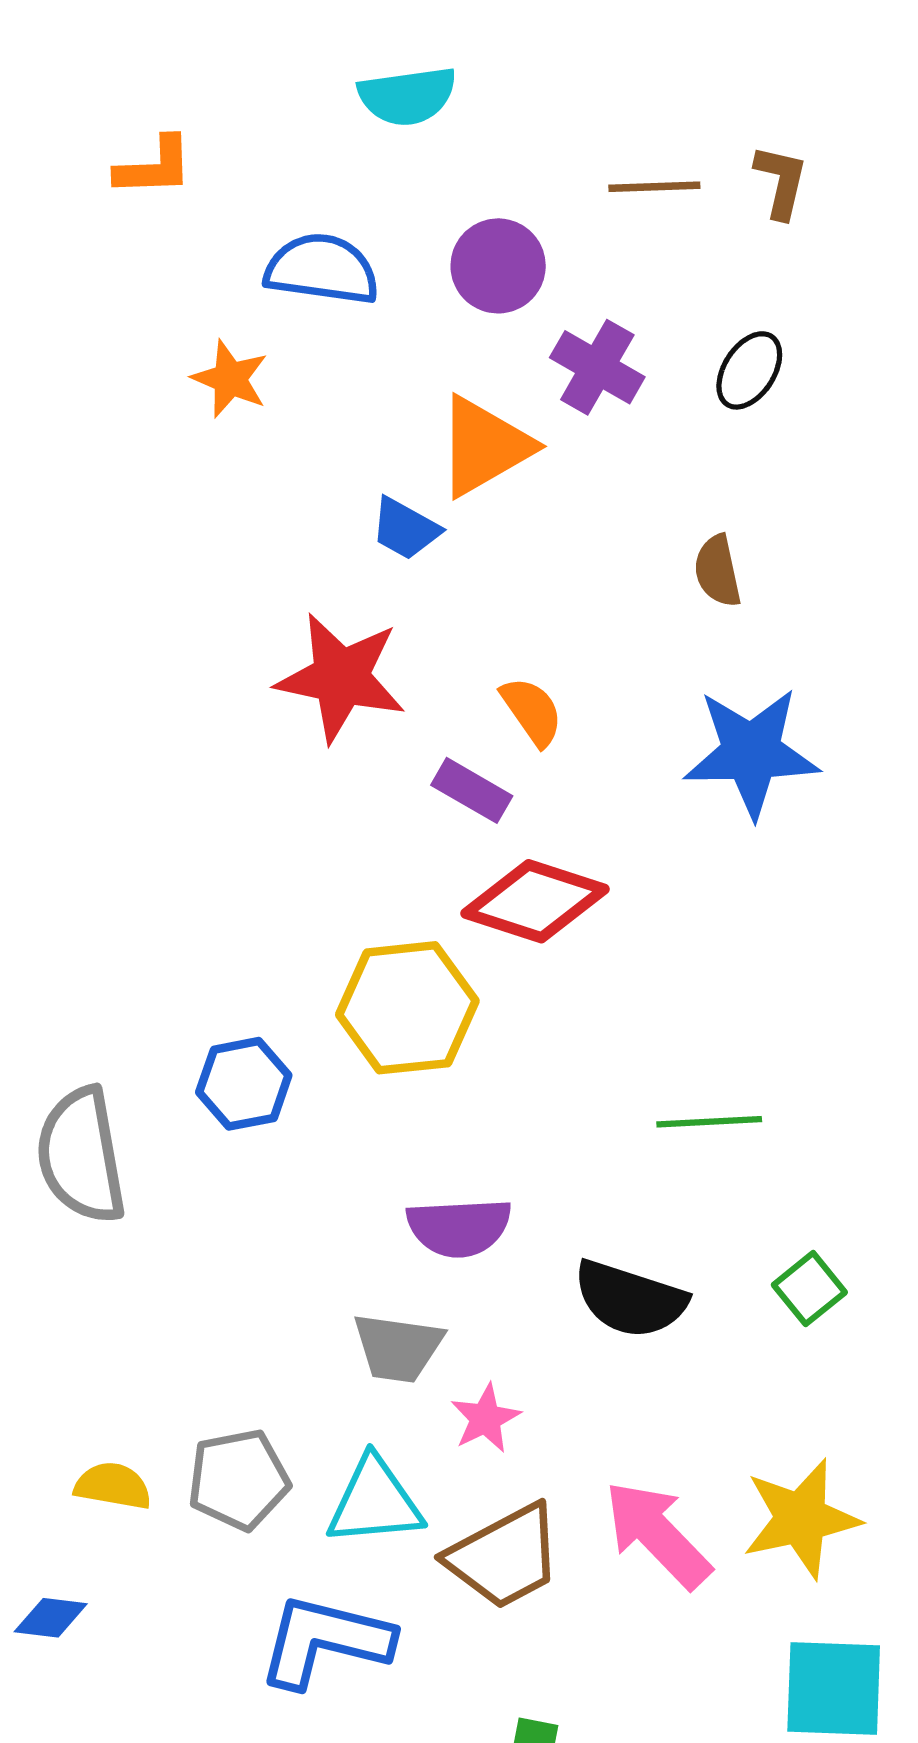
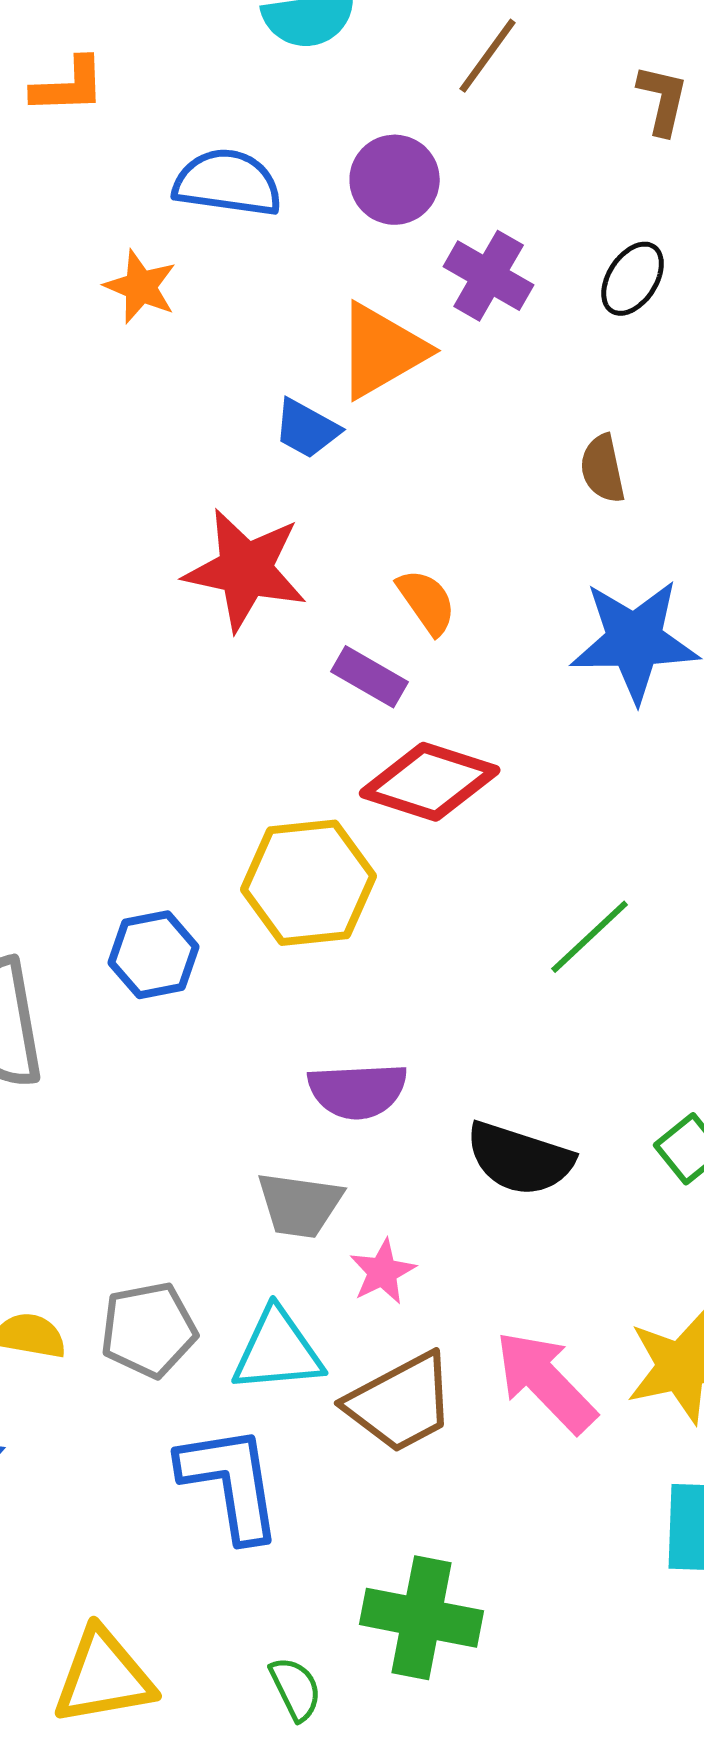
brown line: (654, 187) -> (488, 56), moved, turned -52
green line: (709, 1122) -> (590, 937), moved, turned -40
blue L-shape: (325, 1641) -> (231, 1483), turned 67

